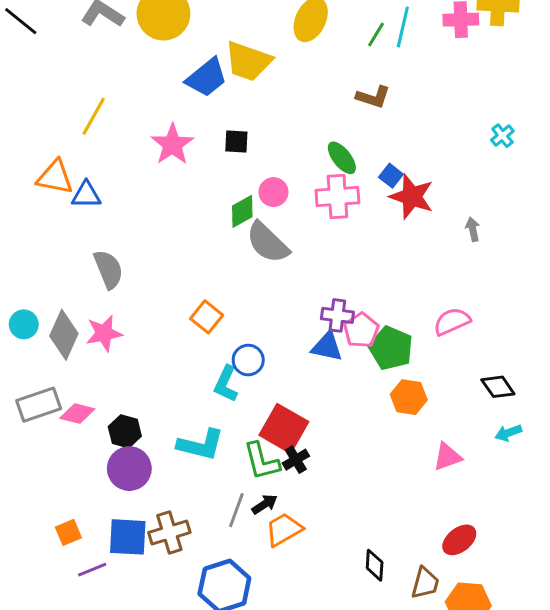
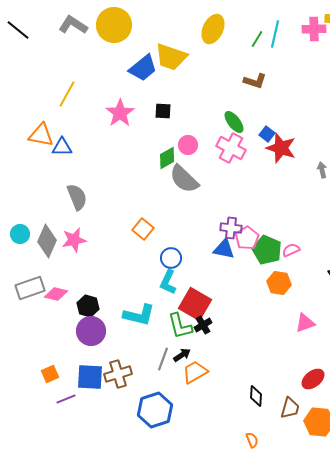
pink cross: (337, 197) -> (231, 148), turned 32
pink semicircle: (452, 321) -> (291, 250), moved, size x0.7
cyan L-shape: (226, 384) -> (168, 282), moved

